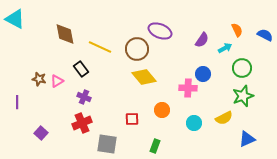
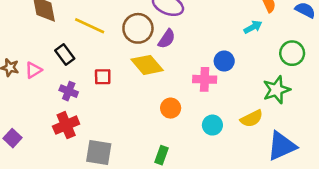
purple semicircle: (202, 40) -> (167, 39), moved
green circle: (242, 68) -> (292, 53), moved
red square: (132, 119) -> (103, 77), moved
blue triangle: (247, 139) -> (282, 146), size x1.4

